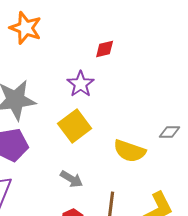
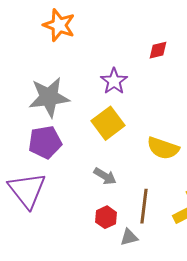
red diamond: (105, 49) -> (158, 50), moved

